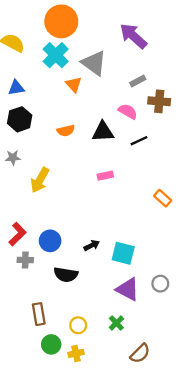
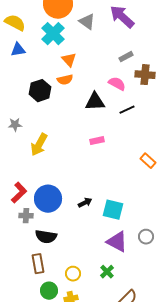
gray triangle: (94, 63) -> (87, 22), moved, size x0.7
blue triangle: (16, 88) -> (18, 50), moved
black hexagon: (20, 119) -> (40, 91), moved
orange semicircle: (66, 131) -> (65, 80), moved
blue circle: (50, 241) -> (48, 199), size x1.4
black semicircle: (66, 275) -> (46, 237), moved

